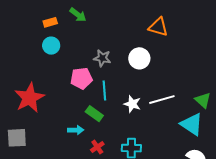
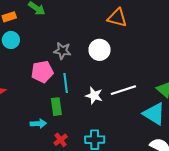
green rectangle: (94, 114) -> (56, 107), turned 48

